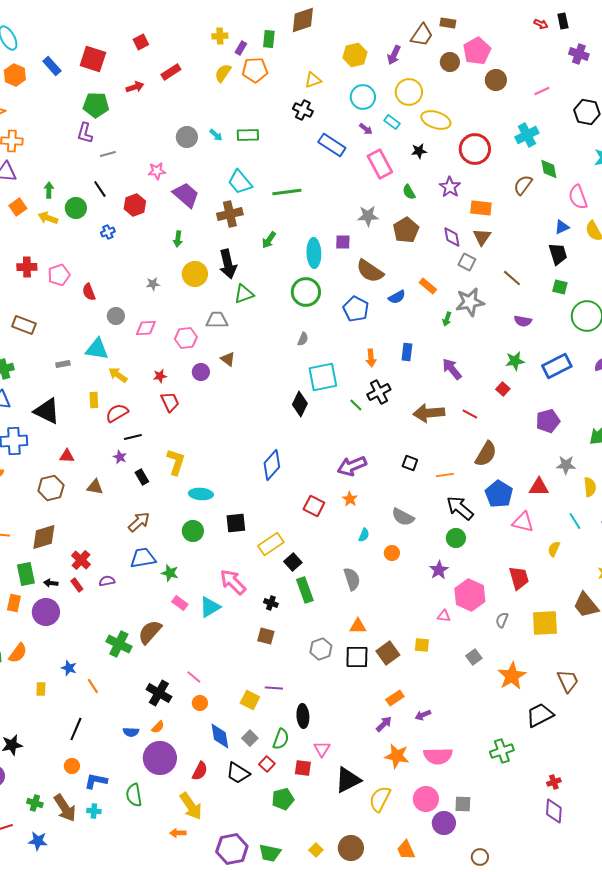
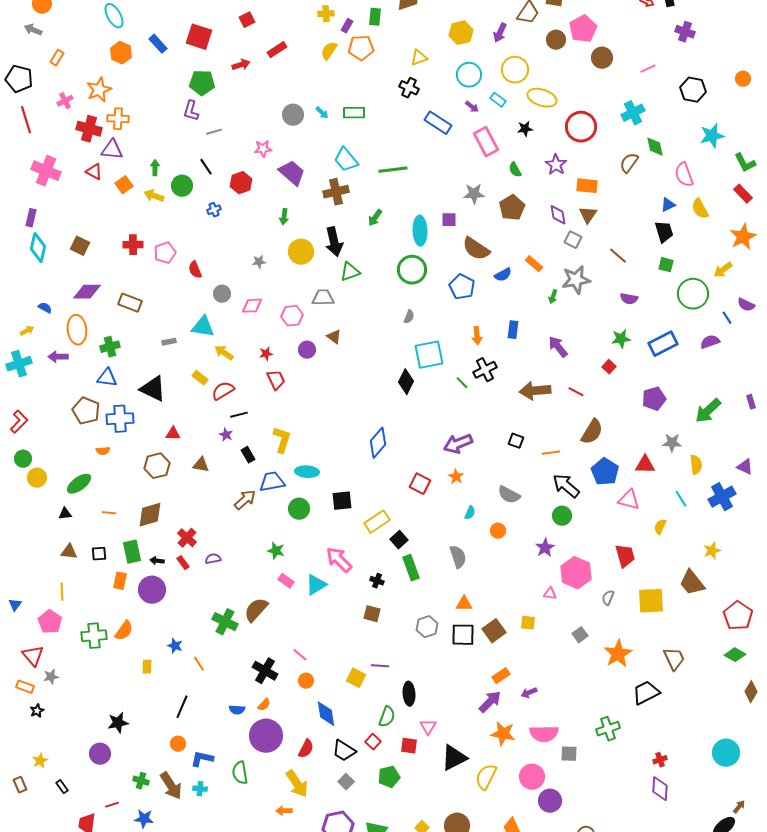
yellow rectangle: (94, 400) -> (200, 378), turned -49
blue trapezoid: (143, 558) -> (272, 482), moved
purple arrow: (384, 724) -> (490, 702), size x1.4
gray square: (250, 738) -> (346, 782), moved
gray square: (463, 804) -> (569, 754), moved

